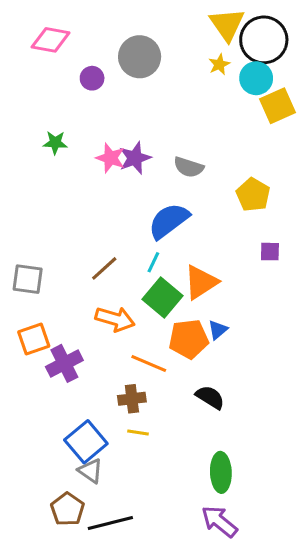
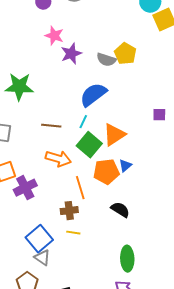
green star: (55, 143) -> (19, 87), moved, size x1.8
pink star: (110, 158) -> (54, 36), moved
yellow pentagon: (253, 195) -> (125, 54), moved
brown line: (104, 268) -> (51, 126), turned 48
orange line: (149, 363) -> (80, 188), turned 50

